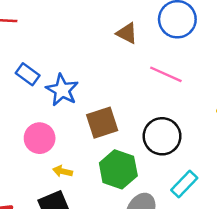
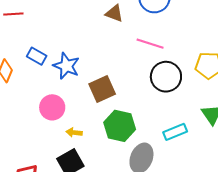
black circle: (162, 136) -> (166, 77), moved
cyan rectangle: (184, 184) -> (175, 132), turned 30

